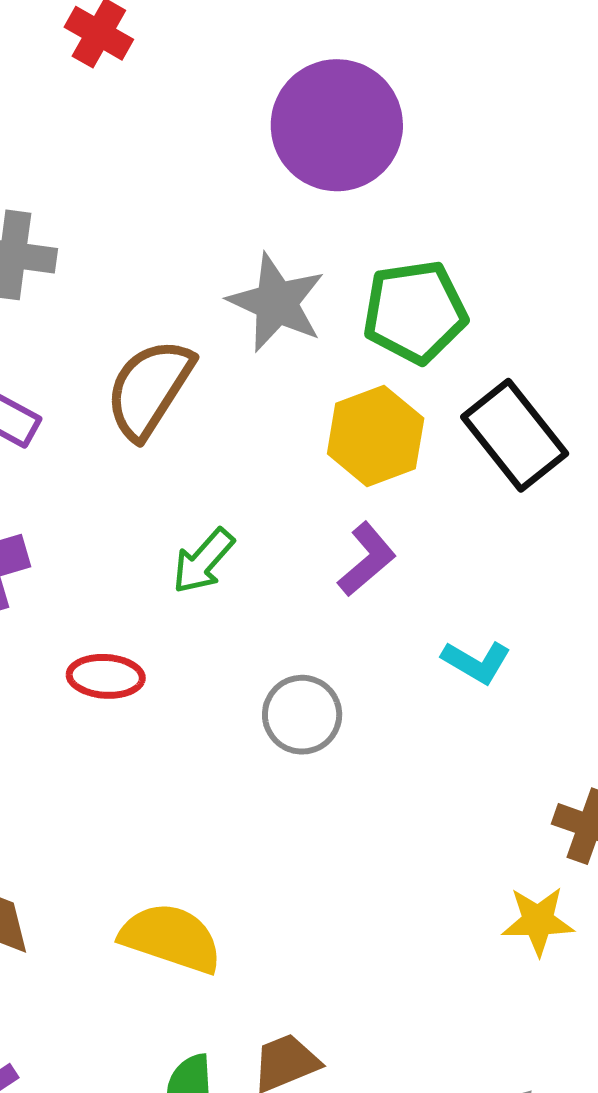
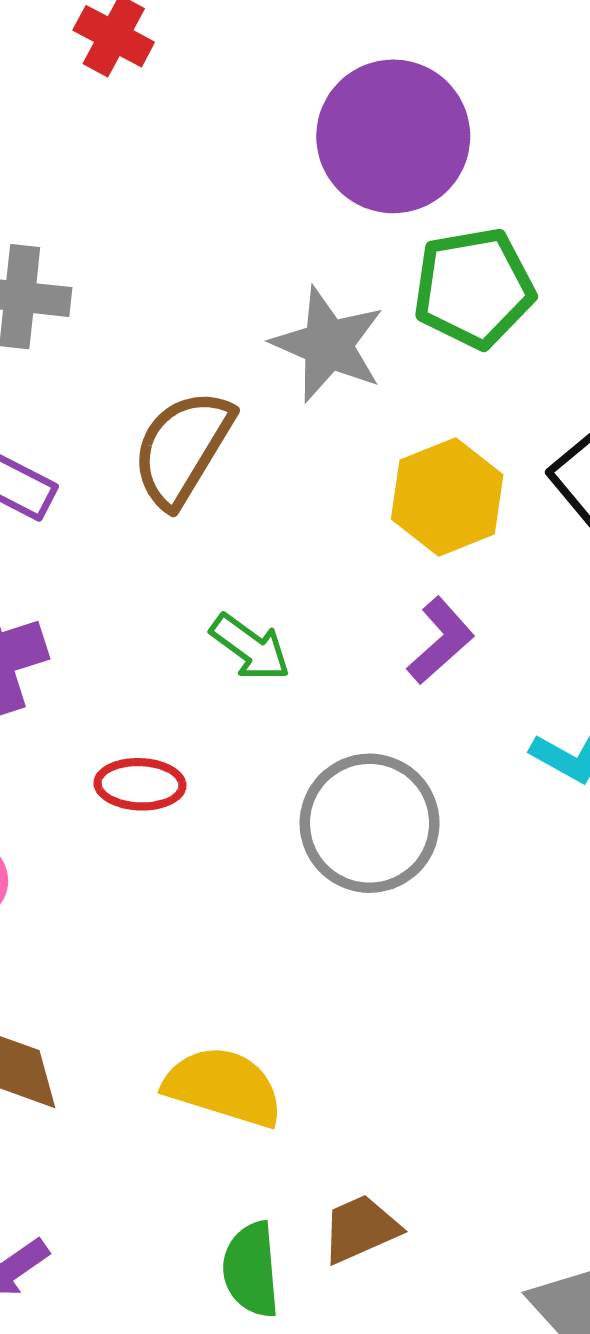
green pentagon: (415, 312) -> (474, 288), moved
green arrow: (203, 561) -> (250, 647), turned -94
gray circle: (302, 715) -> (370, 823), size x1.5

